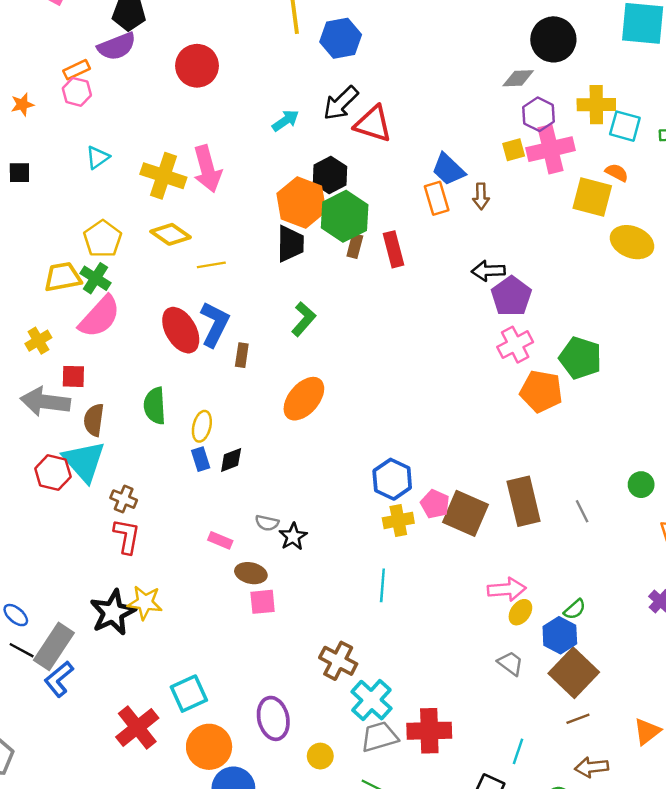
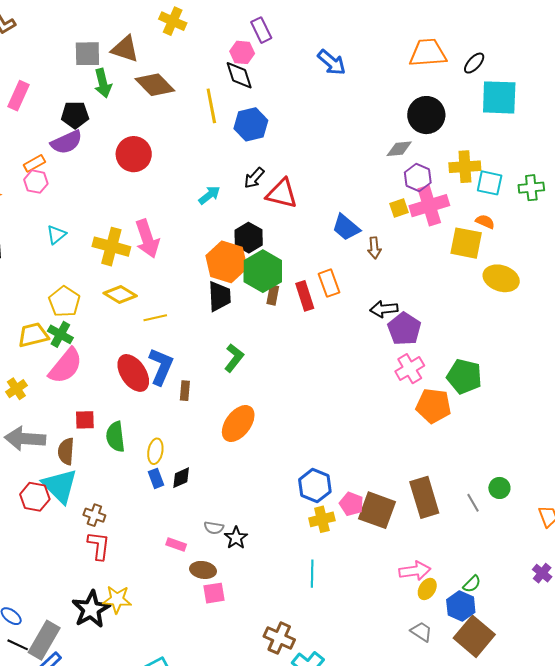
black arrow: (341, 103) -> (254, 178), size x0.7
orange rectangle: (437, 198) -> (329, 283), moved
red square: (73, 376) -> (85, 420), moved
green circle: (641, 485) -> (499, 488), moved

